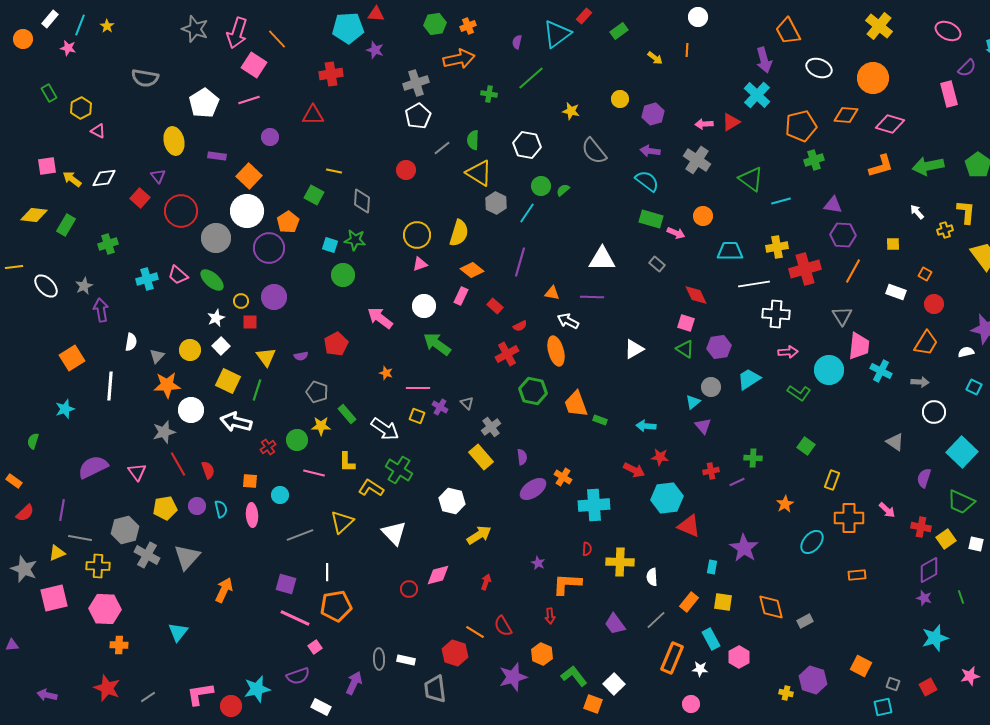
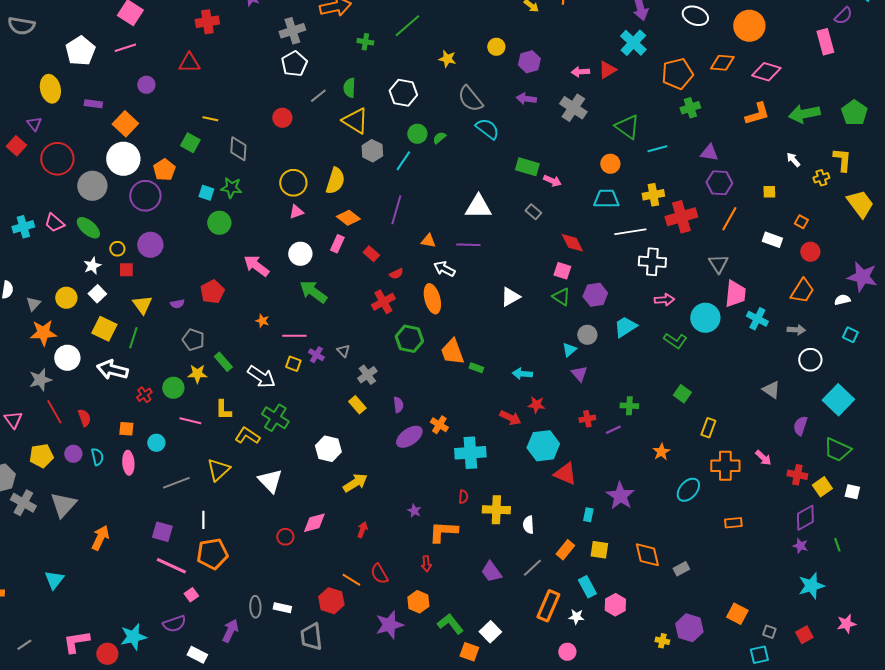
cyan semicircle: (647, 181) -> (487, 129), moved
orange circle: (703, 216) -> (610, 164), moved
yellow rectangle: (481, 457) -> (357, 405), size x0.7

